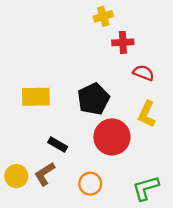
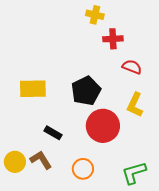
yellow cross: (103, 16) -> (95, 15), turned 30
brown L-shape: (45, 174) -> (41, 160), turned 90

